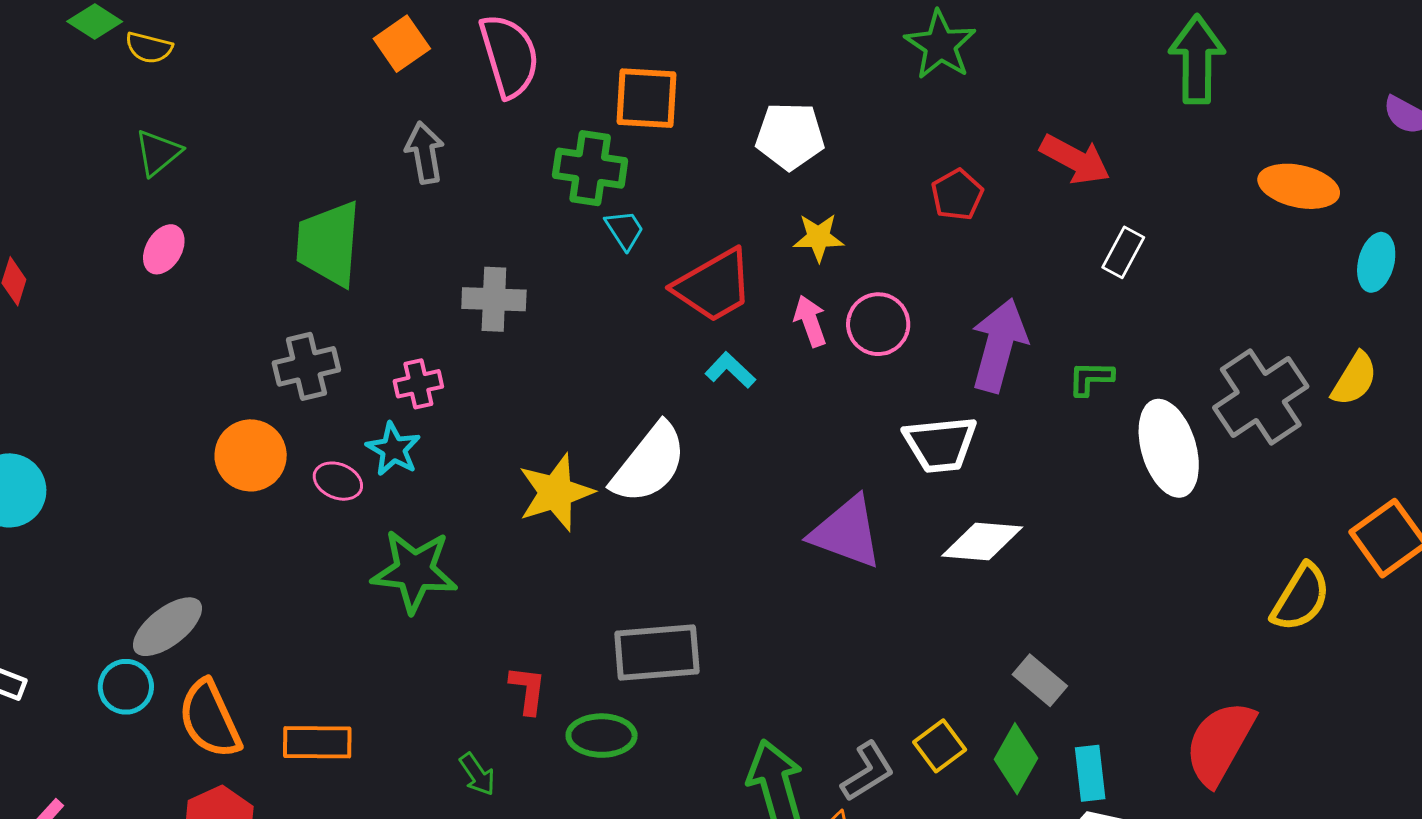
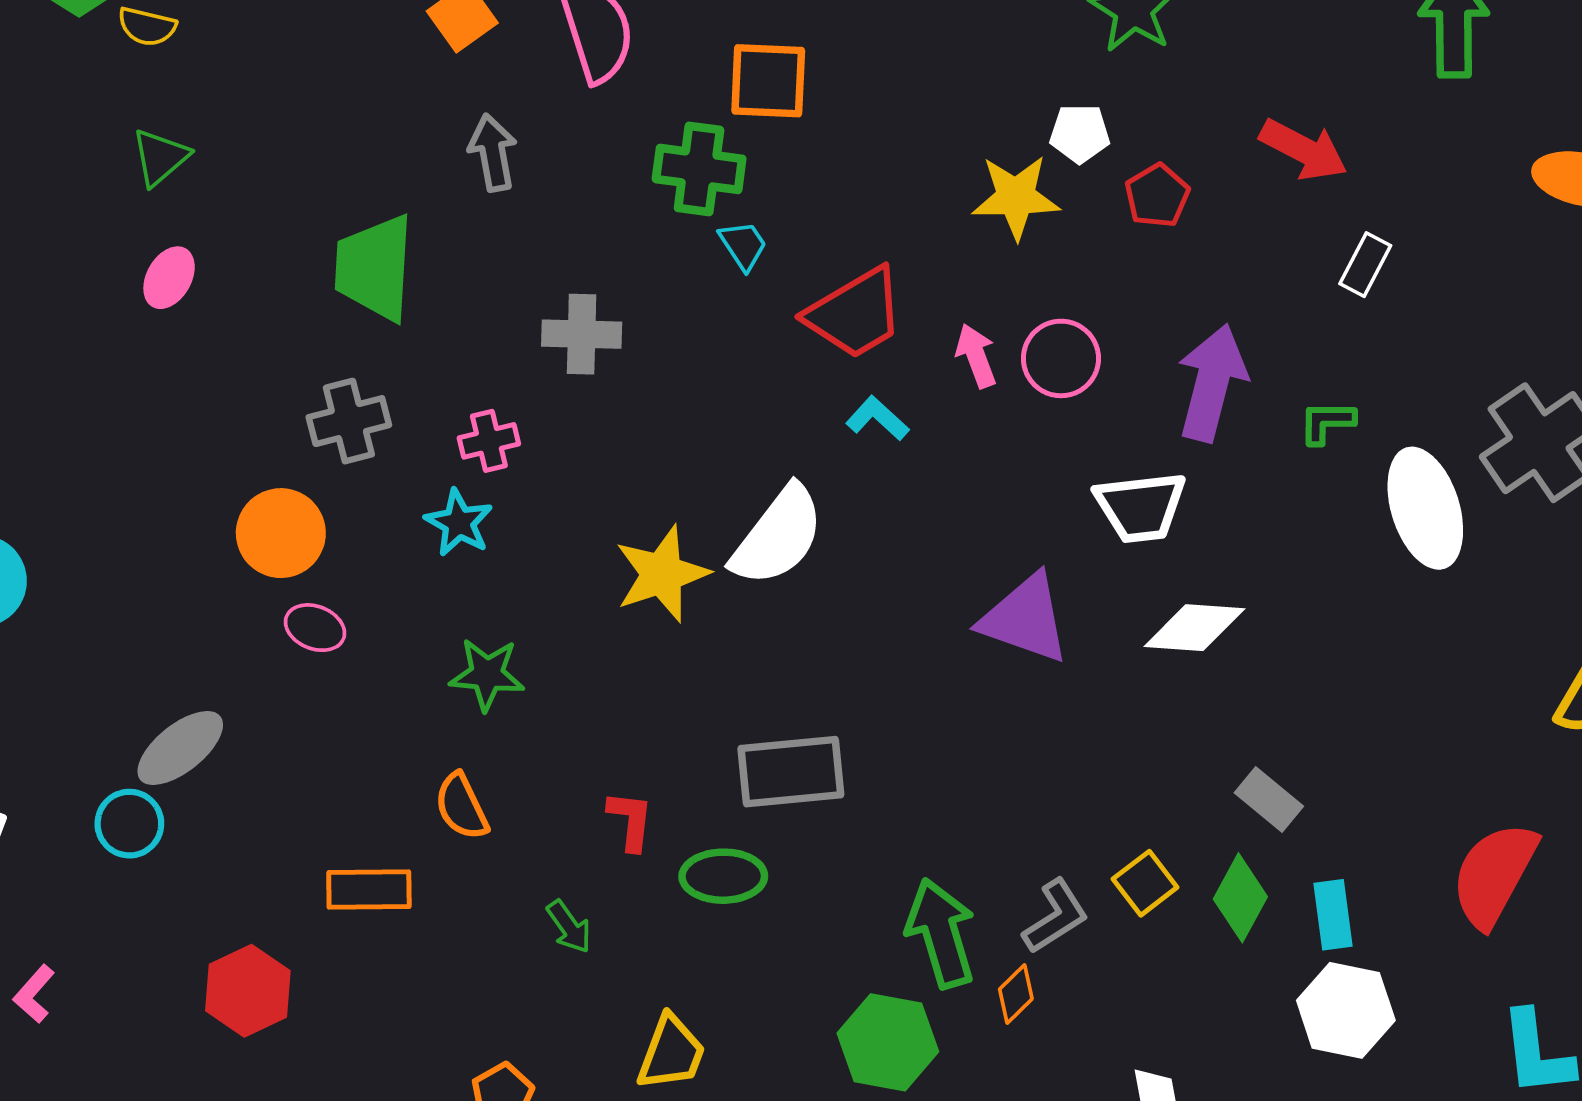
white pentagon: (790, 136) -> (1080, 133), moved, size x0.7
yellow star: (819, 237) -> (1016, 197), moved, size x1.4
pink ellipse: (338, 481) -> (315, 628), moved
green star: (414, 571) -> (487, 674), size x0.7
orange semicircle: (210, 719) -> (461, 806), moved, size x0.7

